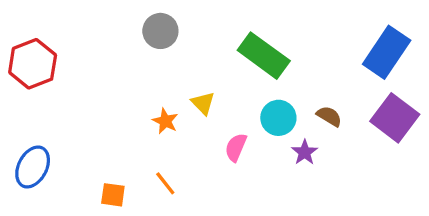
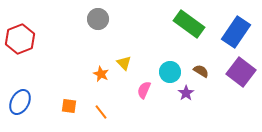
green rectangle: (264, 56) -> (189, 24), moved
orange square: (113, 195) -> (69, 106), moved

